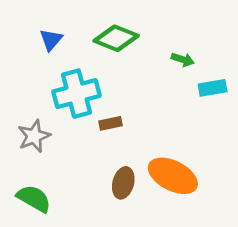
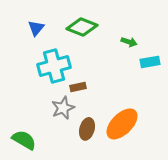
gray star: (34, 136) -> (63, 108), moved
orange ellipse: (173, 176) -> (122, 124), turned -72

